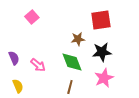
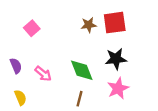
pink square: (32, 17) -> (32, 28), moved
brown star: (78, 39) -> (89, 25), moved

